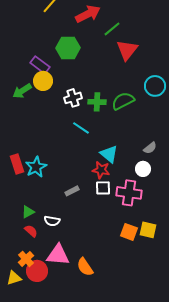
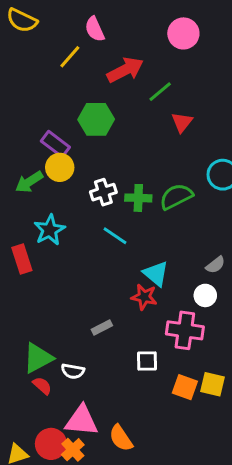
red triangle: (127, 50) -> (182, 122), size x0.7
red rectangle: (17, 164) -> (22, 259), moved
cyan star: (36, 167) -> (50, 230), moved
white square: (103, 188) -> (147, 361), moved
green triangle: (28, 212) -> (38, 358), size x1.6
orange cross: (26, 259) -> (73, 450), moved

